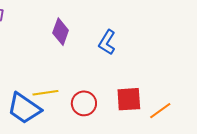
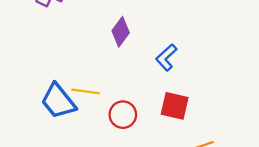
red square: (129, 99) -> (175, 106), moved

